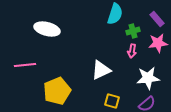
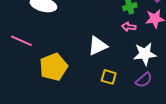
pink arrow: (132, 51) -> (129, 27), turned 88
pink line: (25, 65) -> (21, 41), turned 30

